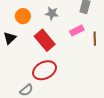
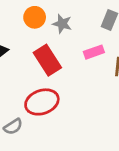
orange circle: (23, 16) -> (35, 17), moved

